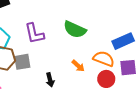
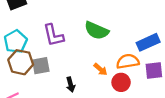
orange semicircle: (104, 59) -> (128, 61), turned -30
red circle: (106, 79) -> (121, 82), moved

